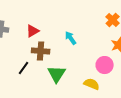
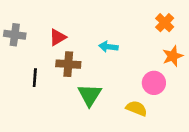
cyan arrow: (71, 38) -> (108, 47), turned -48
black line: (24, 68) -> (35, 78), moved, turned -32

